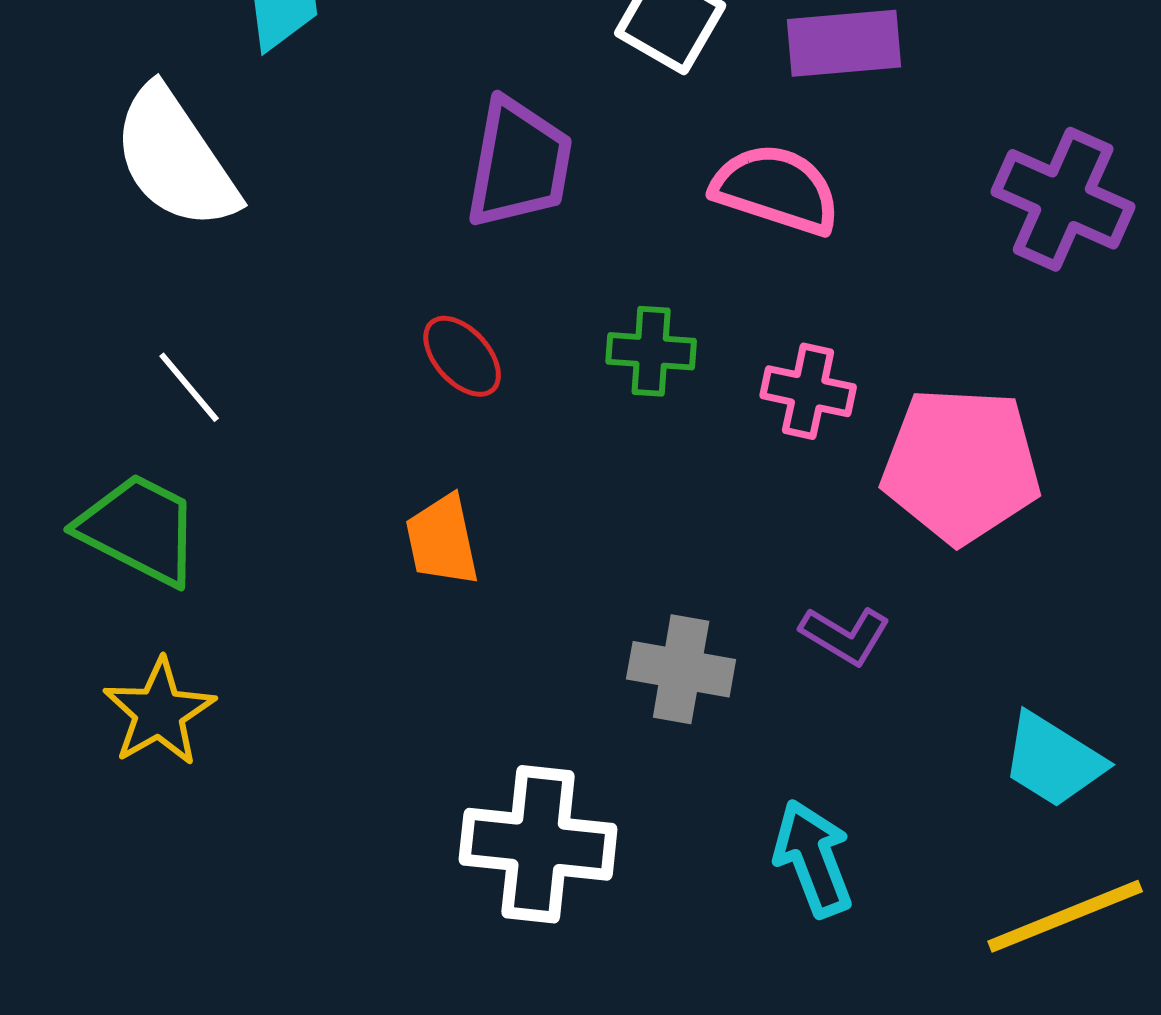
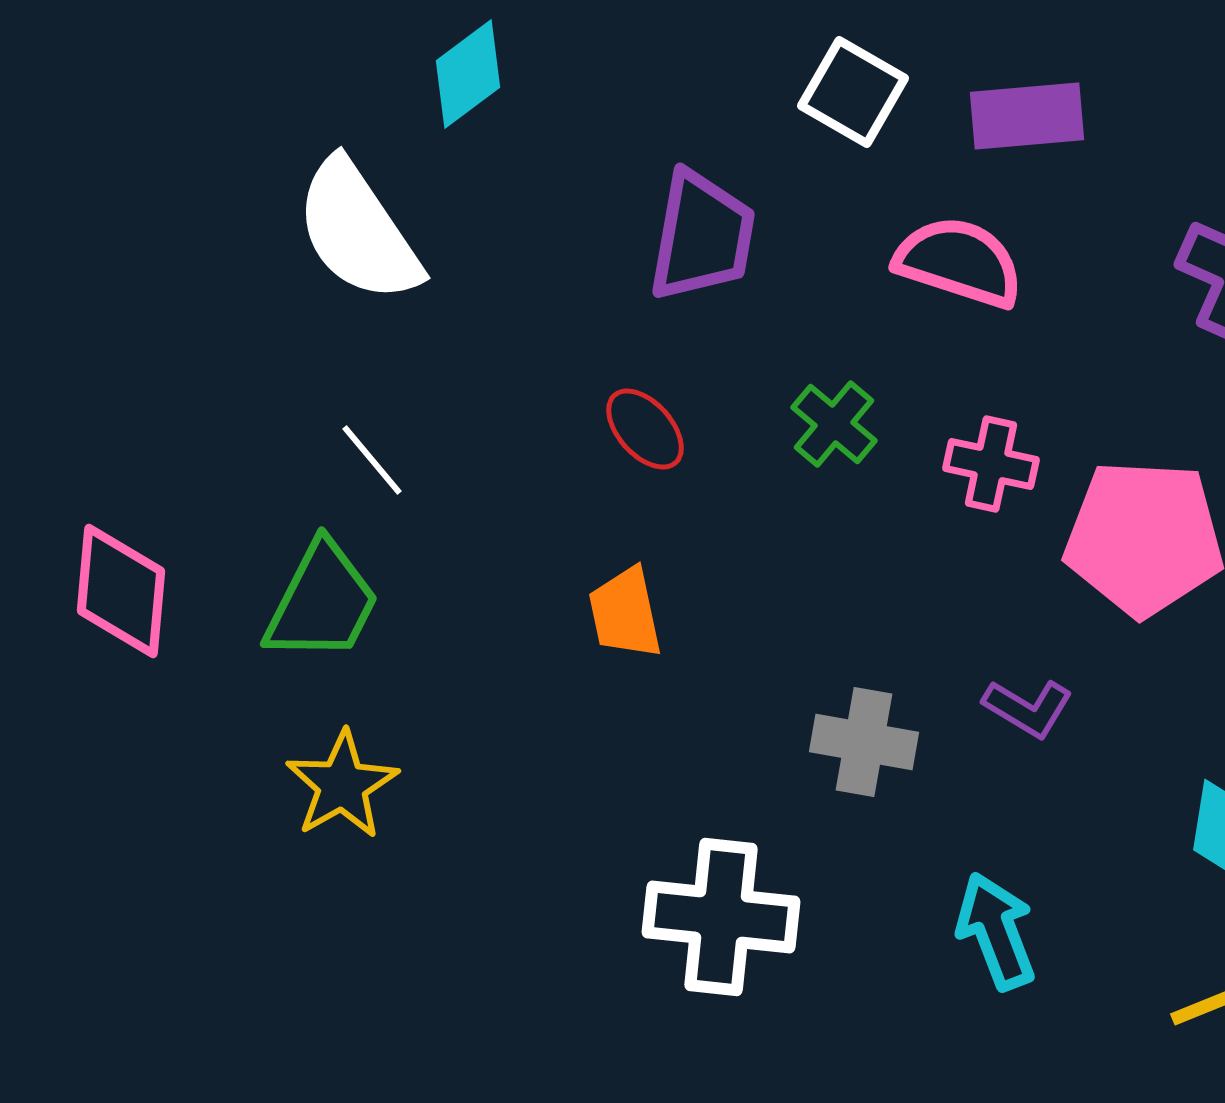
green cross: (651, 351) -> (834, 424), turned 36
green trapezoid: (139, 529) -> (322, 602), turned 90

